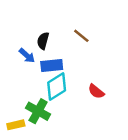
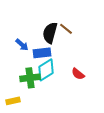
black semicircle: (43, 41) -> (50, 33), moved, size x1.5
green cross: (38, 111) -> (30, 78), moved, turned -36

